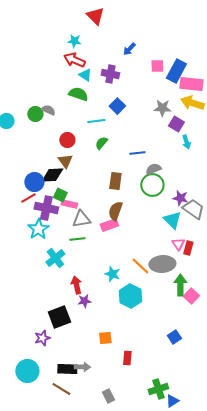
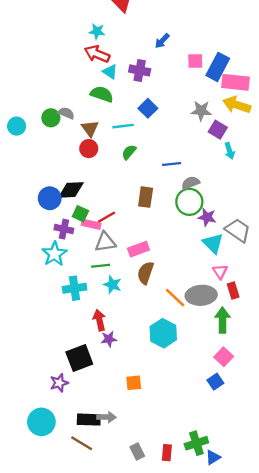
brown triangle: (65, 161) -> (90, 128), moved
red line: (28, 198) -> (106, 217), moved
purple star: (180, 198) -> (207, 217), moved
purple cross: (46, 208) -> (64, 229), size x0.7
brown semicircle: (115, 211) -> (146, 273), moved
red rectangle: (188, 248) -> (233, 291), moved, turned -32
cyan cross: (55, 258) -> (75, 288), turned 30
cyan star: (112, 274) -> (112, 285), moved
pink square: (191, 296) -> (224, 357), moved
red rectangle: (127, 358) -> (167, 453), moved

